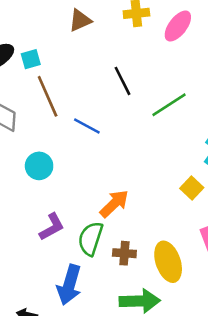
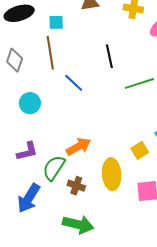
cyan square: (31, 59) -> (56, 22), moved
yellow ellipse: (168, 262) -> (112, 174), moved

